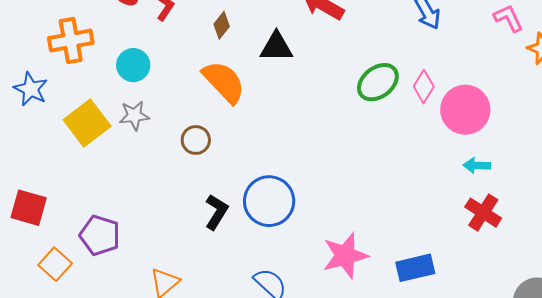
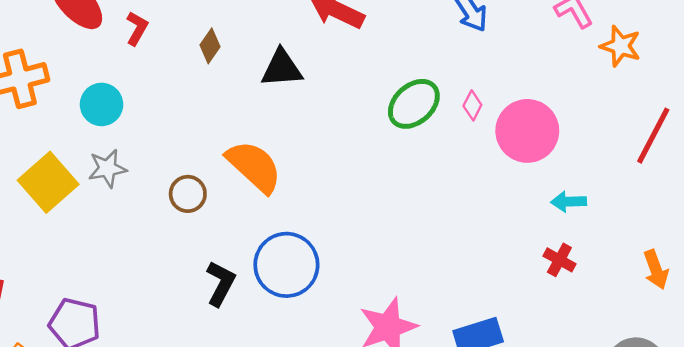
orange semicircle: (224, 82) -> (254, 166), moved
pink diamond: (424, 87) -> (472, 105), size x0.7
cyan arrow: (477, 165) -> (569, 202), moved
red cross: (483, 213) -> (559, 260), size x0.7

